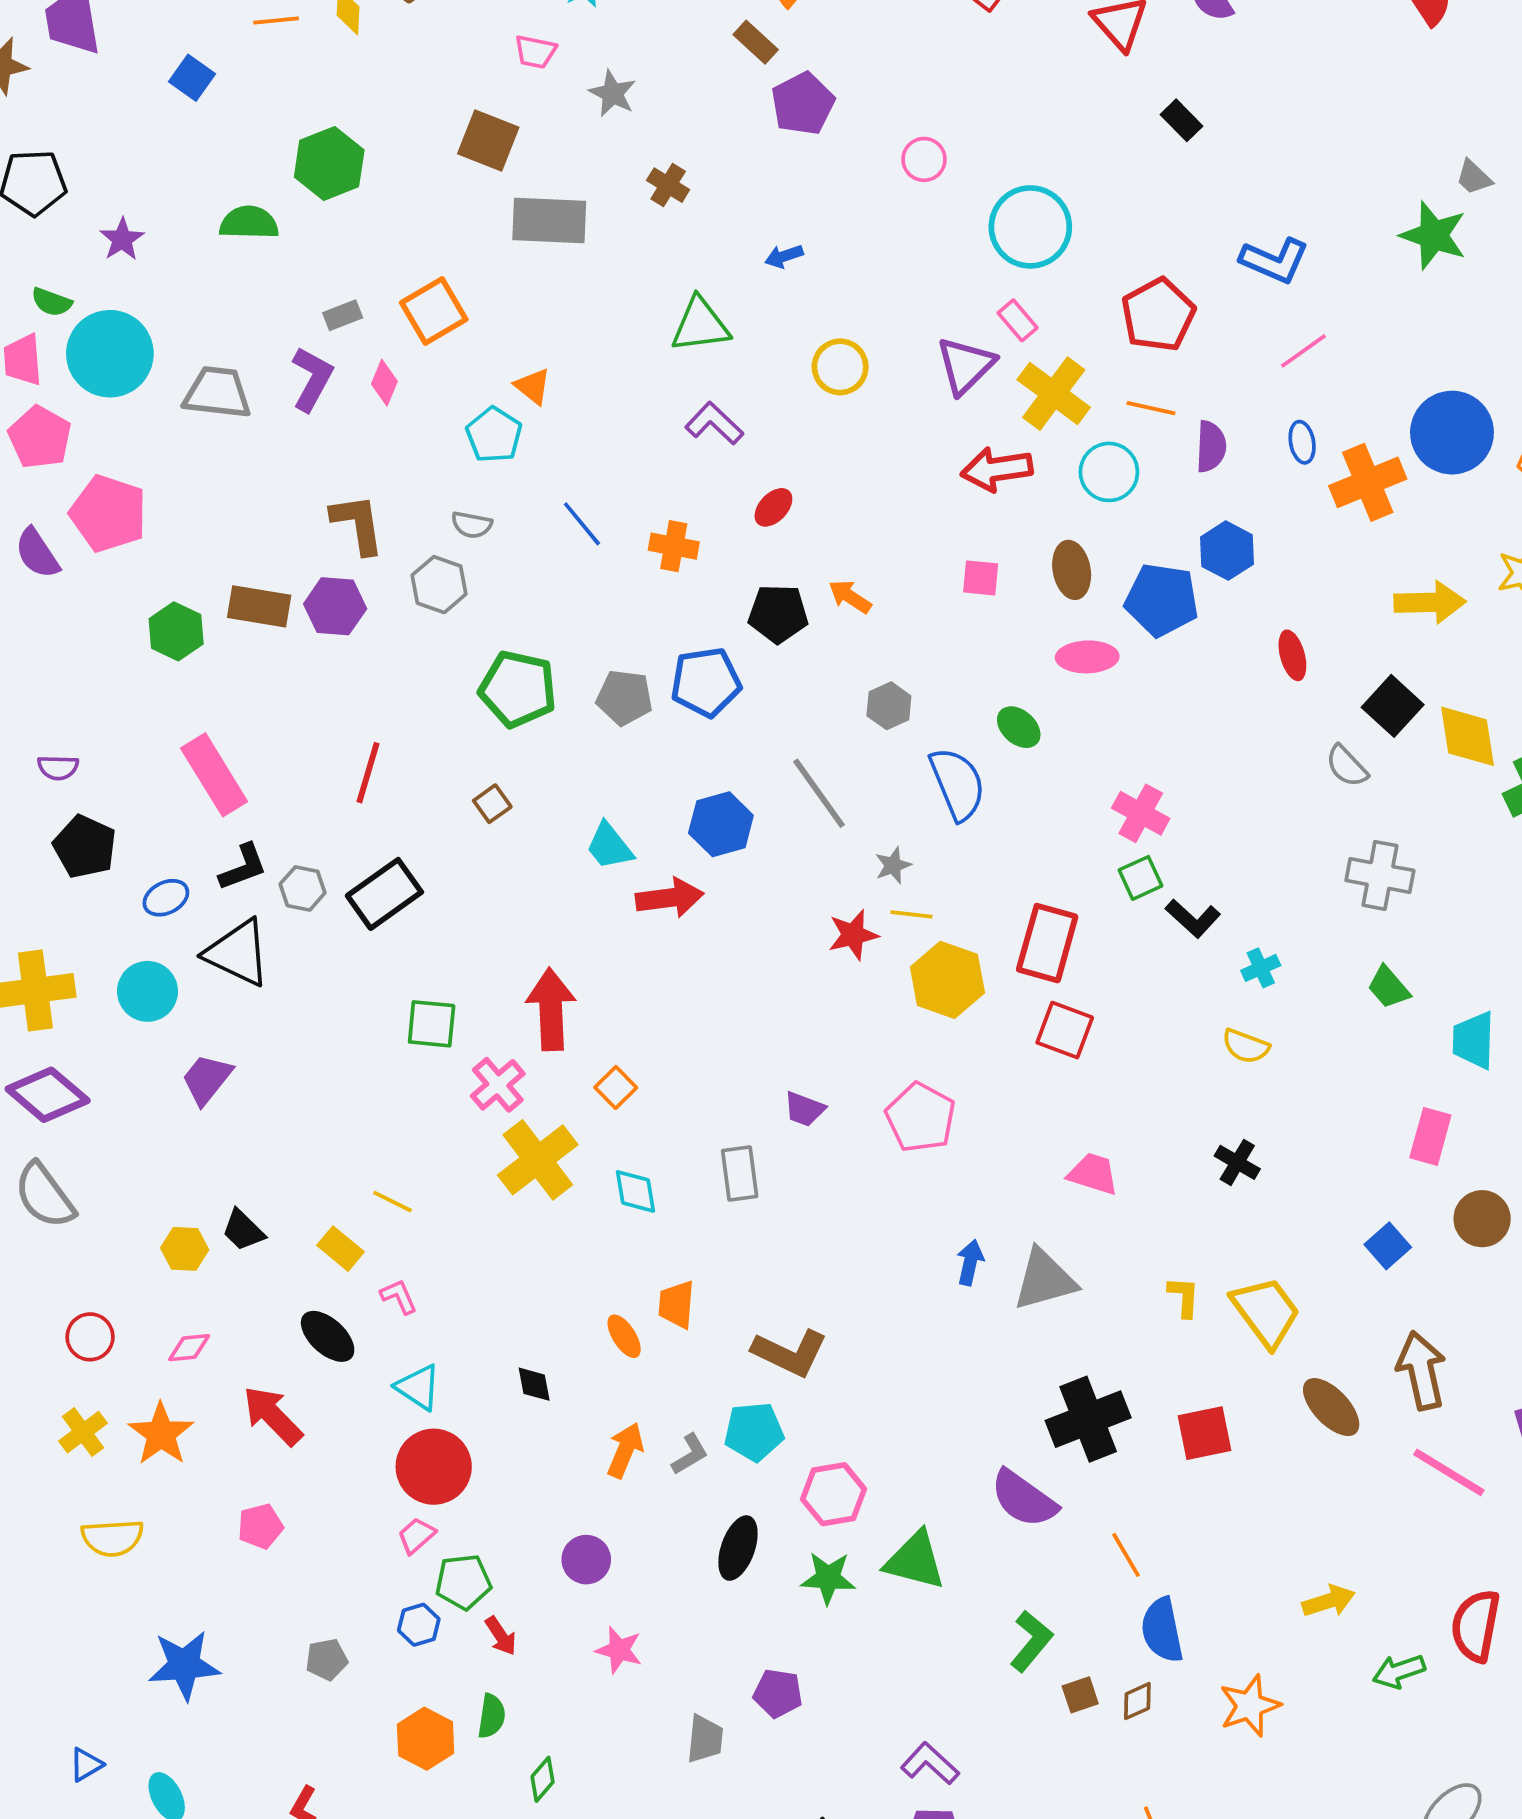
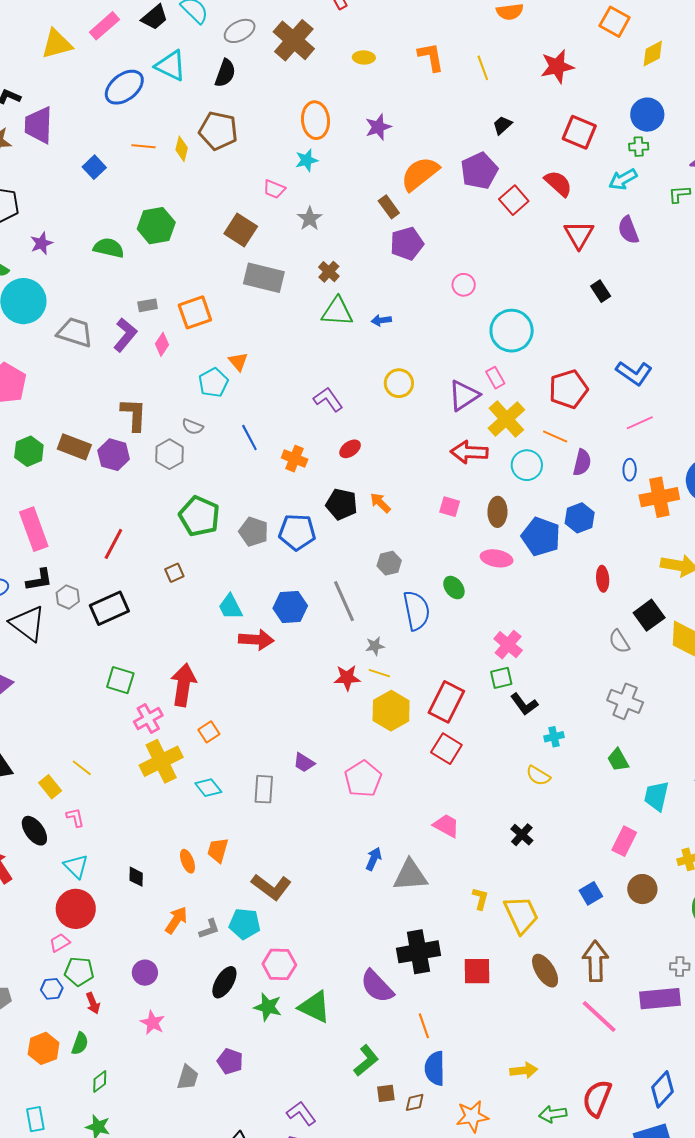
green triangle: (700, 325) -> (337, 312), moved
cyan diamond: (636, 1191) -> (208, 788), turned -40

